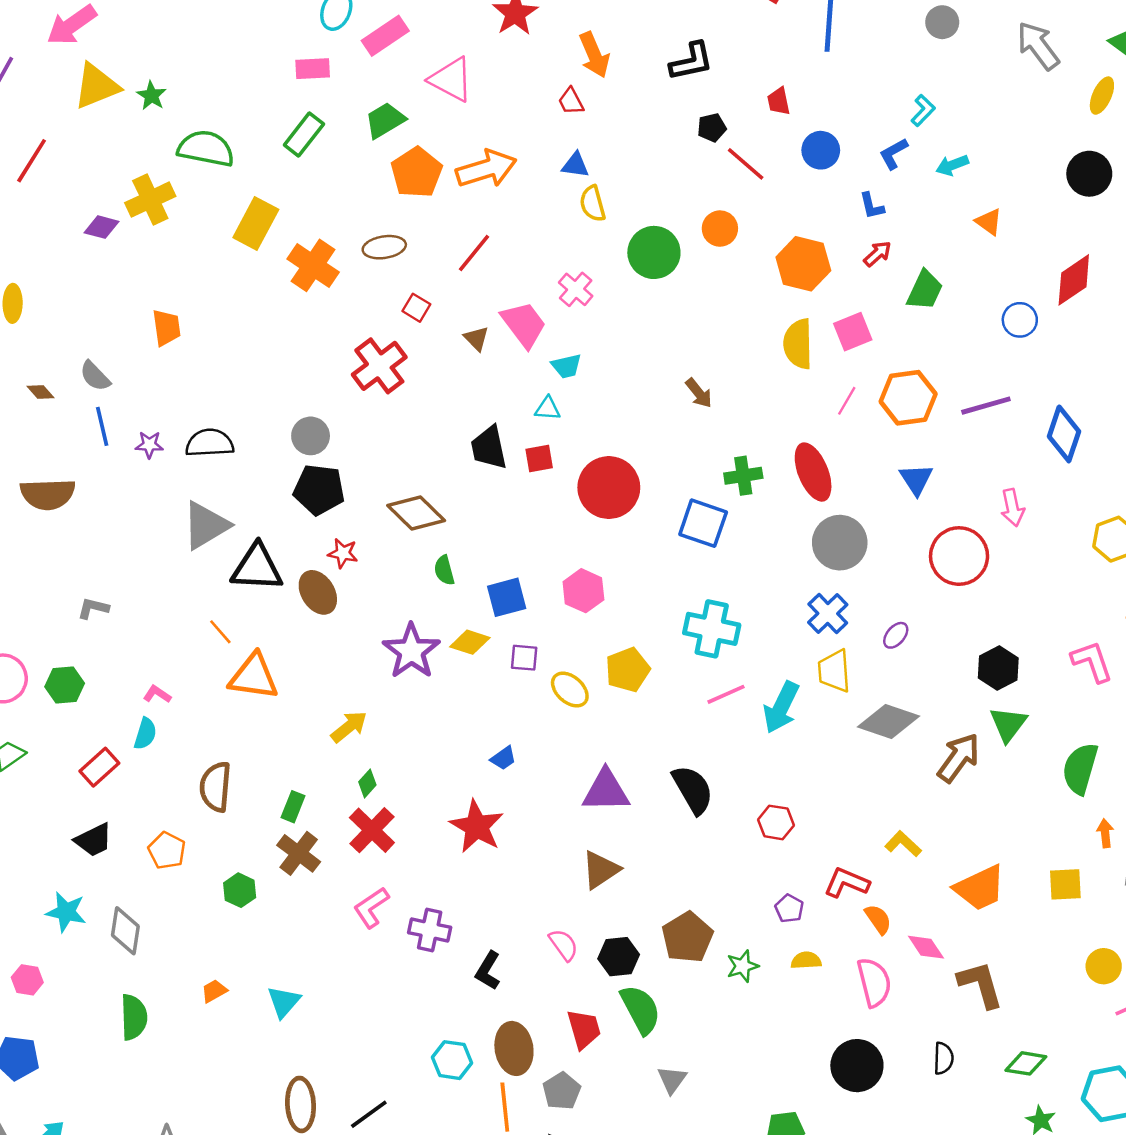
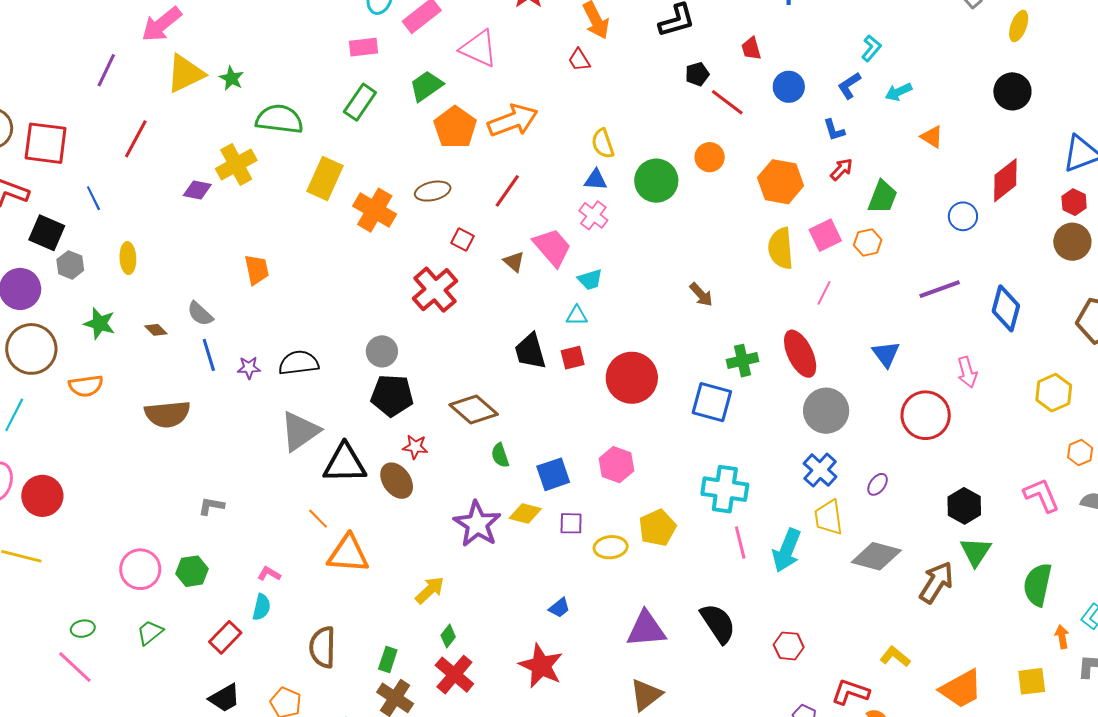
blue triangle: (575, 165) -> (596, 180), moved
orange hexagon: (908, 398) -> (868, 242), moved, size x0.6
yellow ellipse: (570, 690) -> (611, 547), turned -44
pink line: (726, 694) -> (740, 543), turned -76

